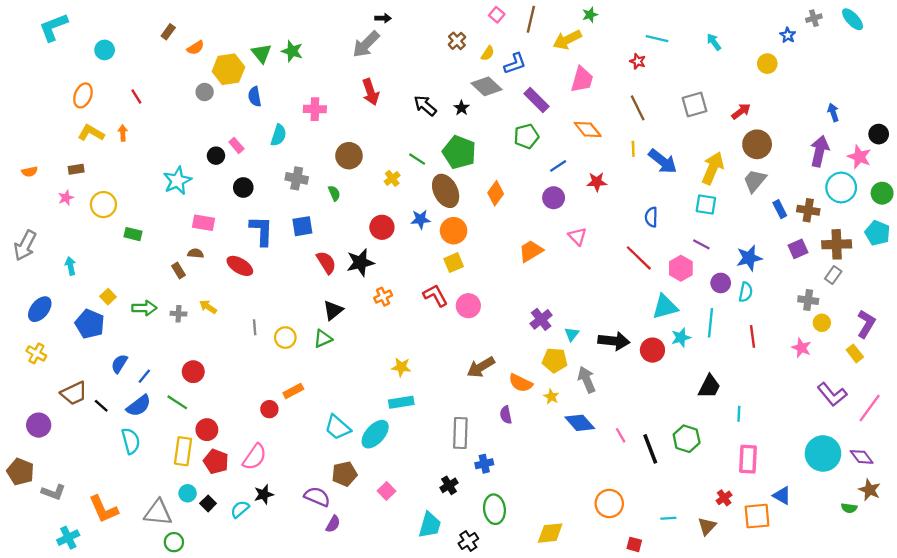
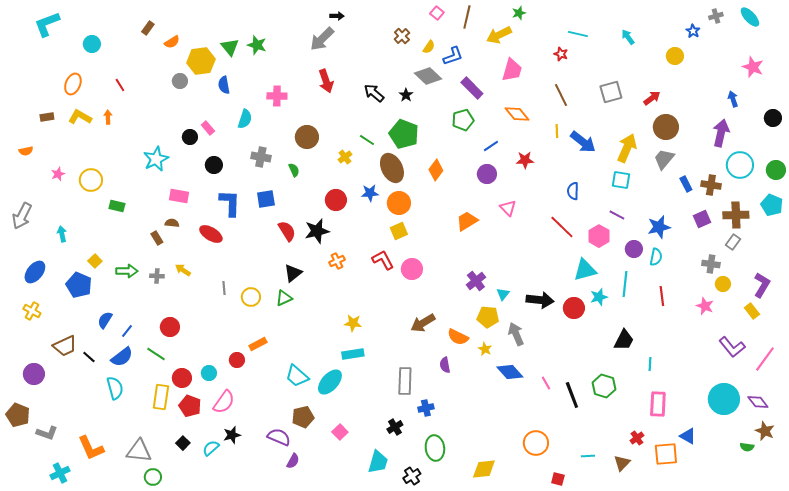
pink star: (859, 157) -> (753, 67), moved
brown rectangle: (76, 169) -> (47, 117), moved
cyan circle: (188, 493) -> (209, 373), moved

